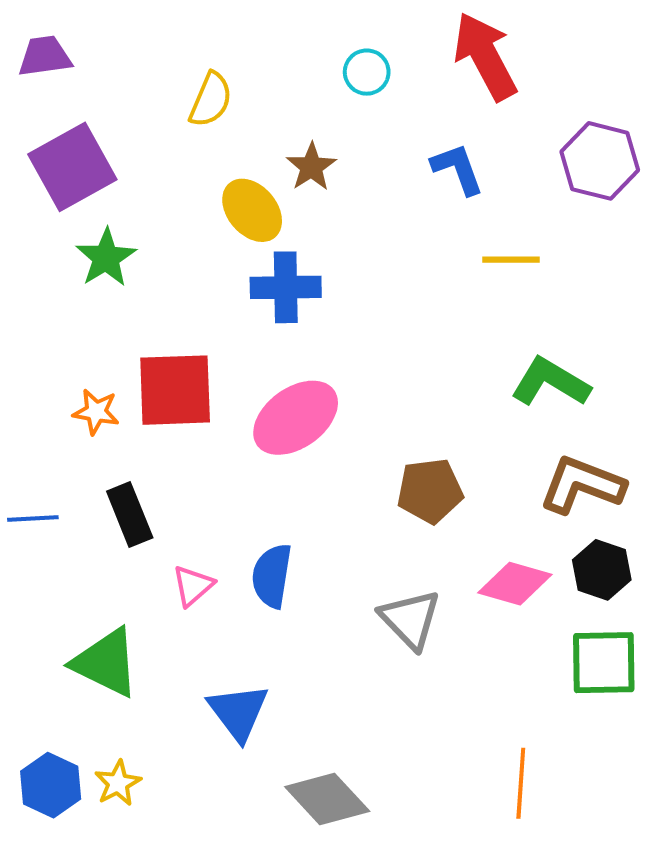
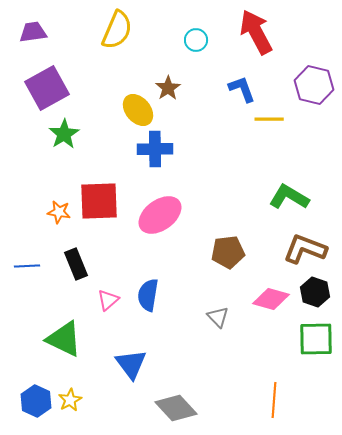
yellow semicircle: (211, 100) -> (117, 30), moved, size x1.4
yellow line: (511, 260) -> (269, 119), moved
gray triangle: (410, 619) -> (218, 317), size x0.7

